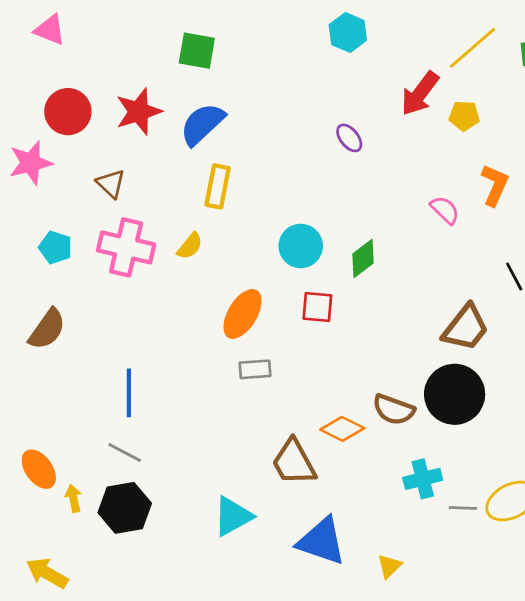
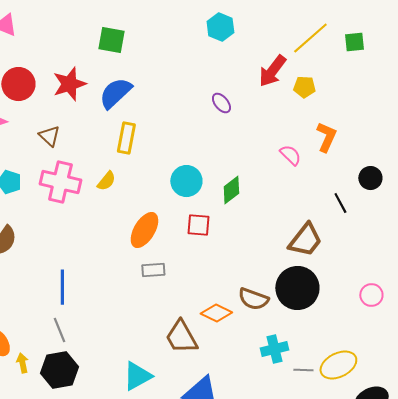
gray line: (125, 453) -> (59, 330), turned 40

